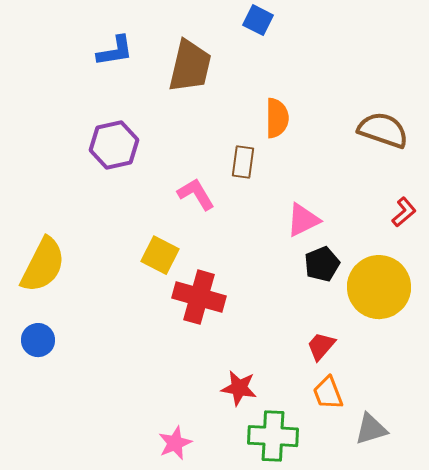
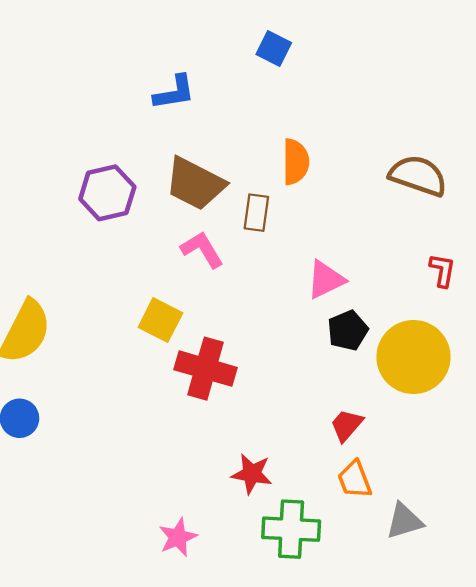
blue L-shape: (115, 51) -> (174, 92), moved
brown trapezoid: (190, 66) -> (195, 184), moved, turned 104
red L-shape: (404, 212) -> (442, 270), turned -40

